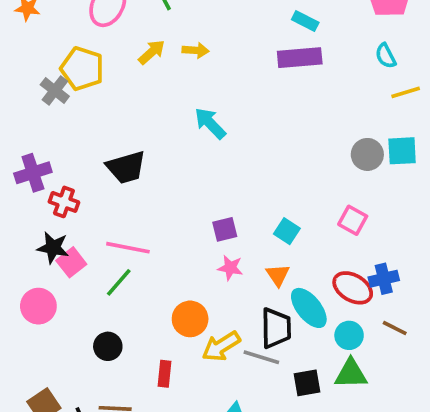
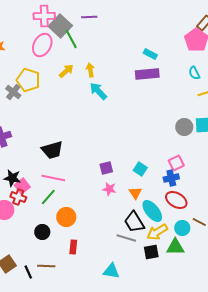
yellow arrow: (196, 50) -> (90, 70), turned -104
cyan arrow: (210, 123) -> (98, 91), moved
black trapezoid: (126, 167) -> (52, 150), moved
red cross: (64, 202) -> (18, 197), moved
pink square: (353, 220) -> (176, 163), turned 35
blue cross: (384, 279) -> (171, 178), moved
orange circle: (190, 319) -> (66, 217), moved
black trapezoid: (276, 328) -> (134, 222), turned 150
cyan circle: (349, 335) -> (182, 228), moved
yellow arrow: (221, 346) -> (157, 232), moved

